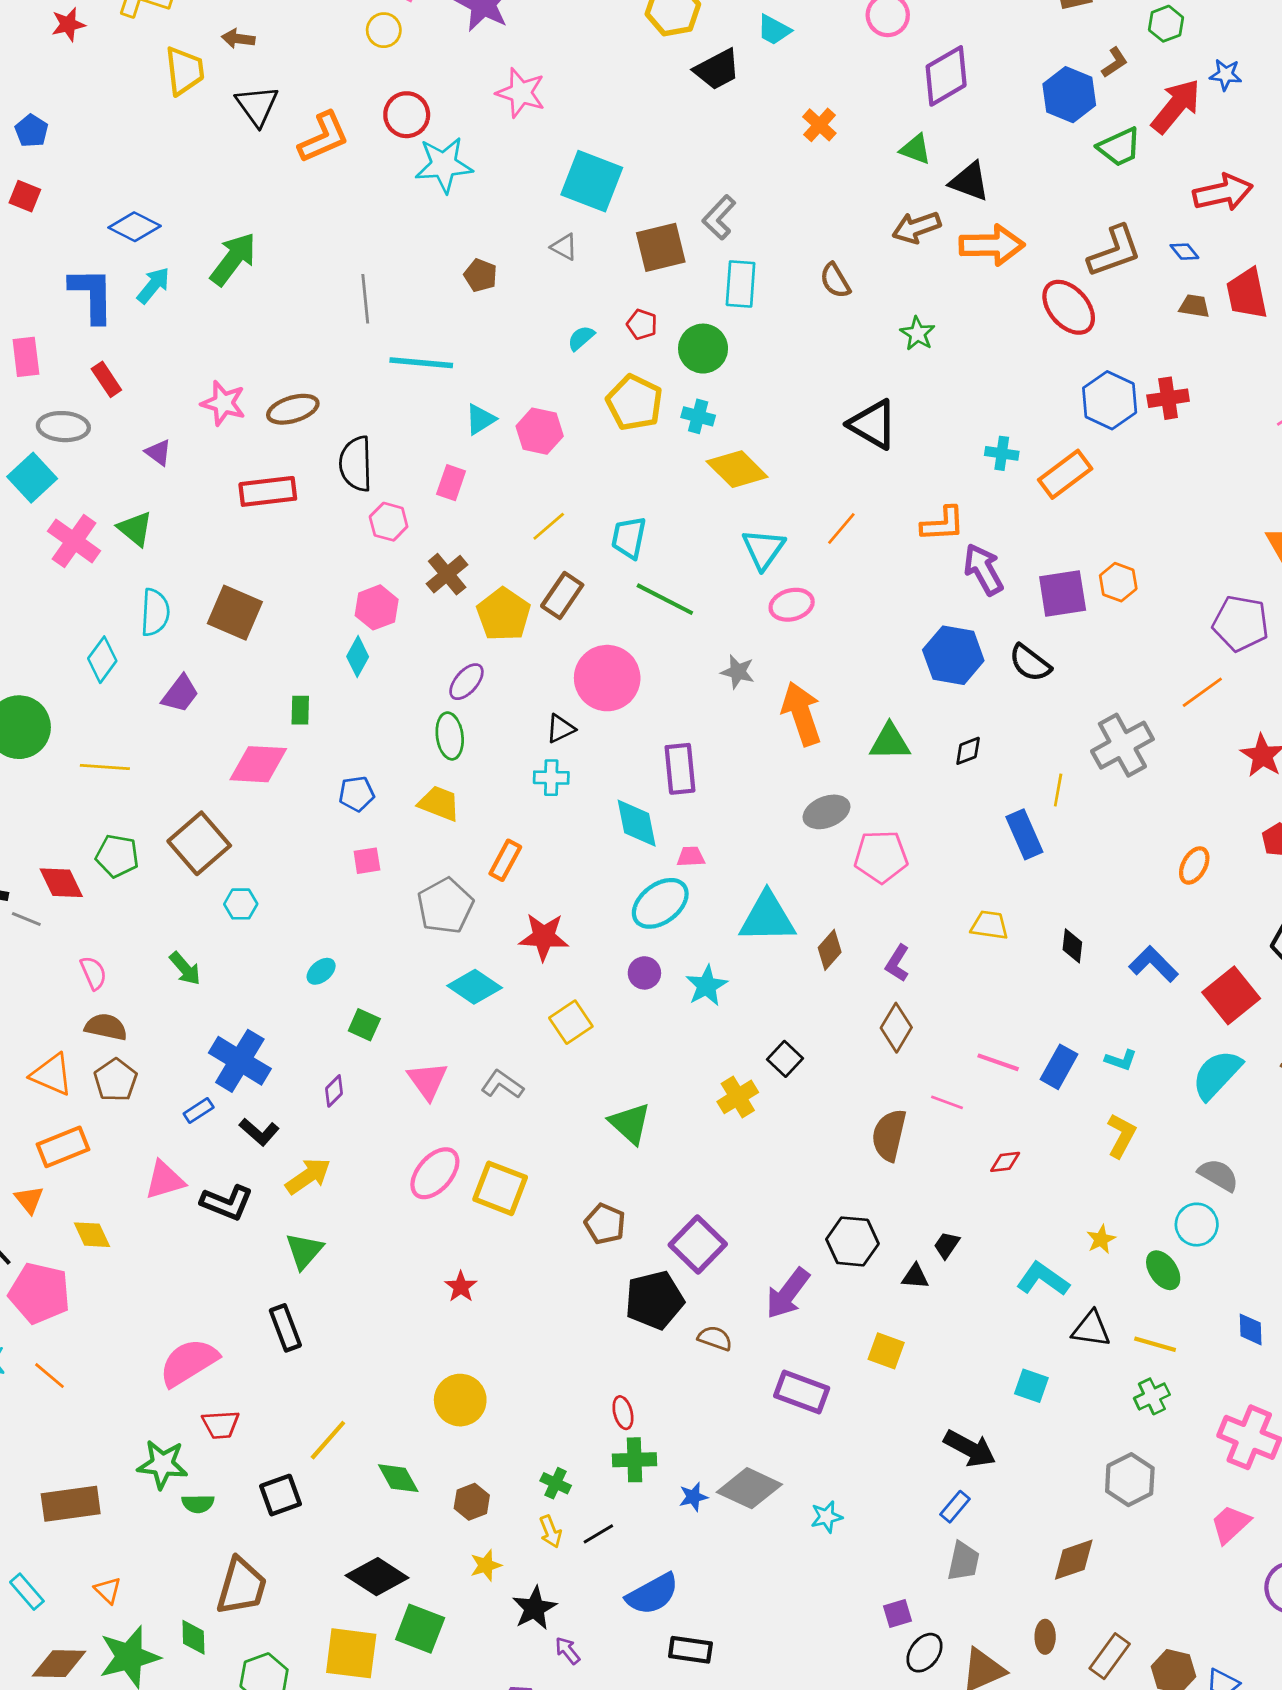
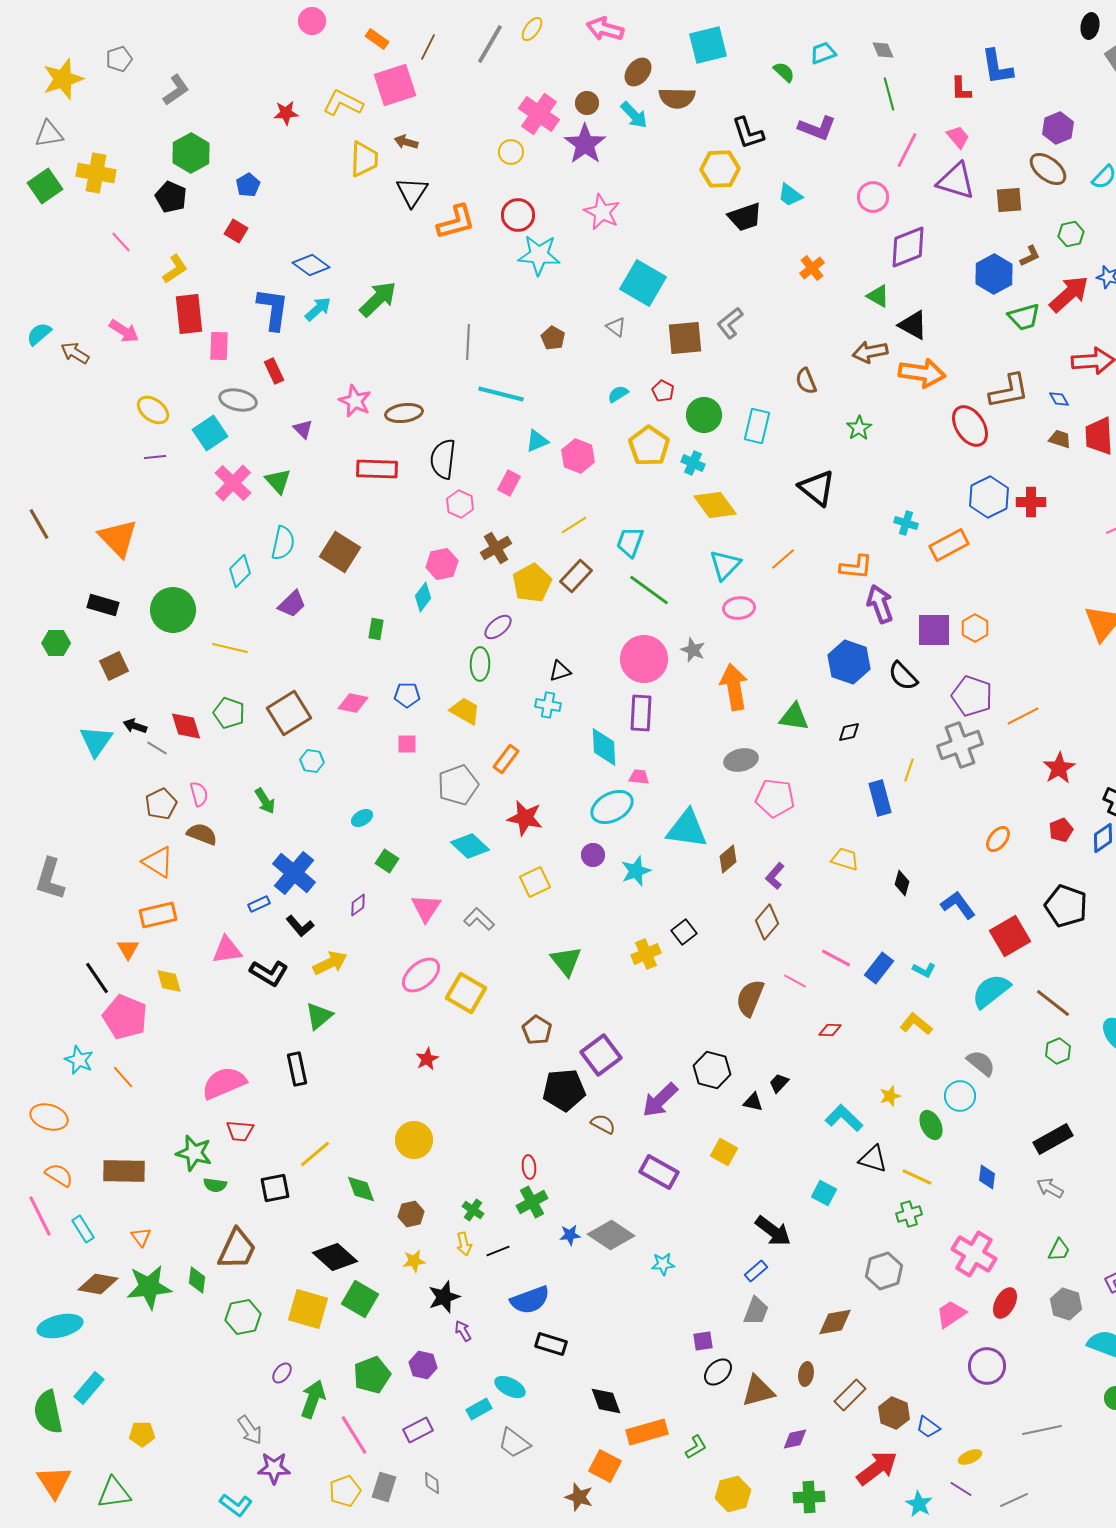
cyan rectangle: (741, 284) -> (757, 426), moved
purple pentagon: (1241, 623) -> (972, 696), moved
pink circle: (607, 678) -> (644, 659), moved
pink diamond: (258, 764) -> (353, 703), moved, size x0.7
brown pentagon: (116, 1080) -> (161, 804), moved
yellow L-shape: (1121, 1135) -> (916, 1024), turned -88
green cross: (634, 1460) -> (532, 1202), turned -36

